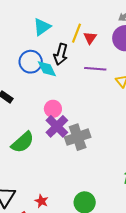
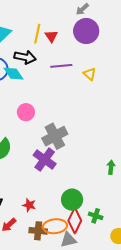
black arrow: (61, 54) -> (25, 57), turned -85
purple cross: (57, 126) -> (45, 160), moved

